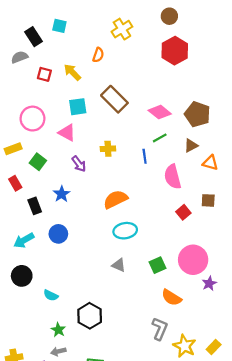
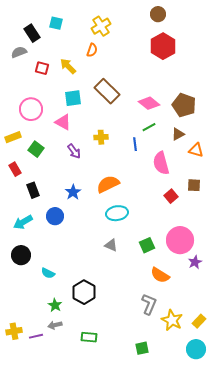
yellow cross: (122, 29) -> (101, 26), moved
blue star: (62, 194) -> (73, 192), moved

